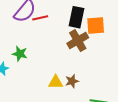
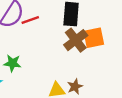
orange square: (96, 26) -> (94, 38), moved

